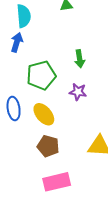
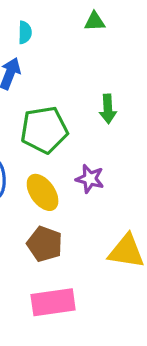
cyan semicircle: (24, 16) -> (25, 32), size x0.6
purple star: (78, 92) -> (90, 179), moved

